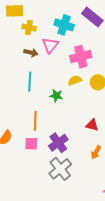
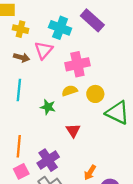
orange line: (35, 121) -> (19, 146), moved
red triangle: (92, 125) -> (73, 131), moved, turned 40
pink square: (31, 144) -> (21, 171), moved, turned -32

